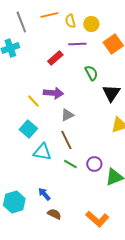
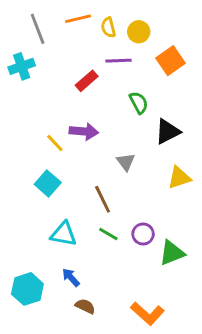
black triangle: (111, 93) -> (168, 131), turned 30
gray triangle: (67, 115) -> (126, 162), moved, turned -40
cyan triangle: (42, 152) -> (64, 234), moved

